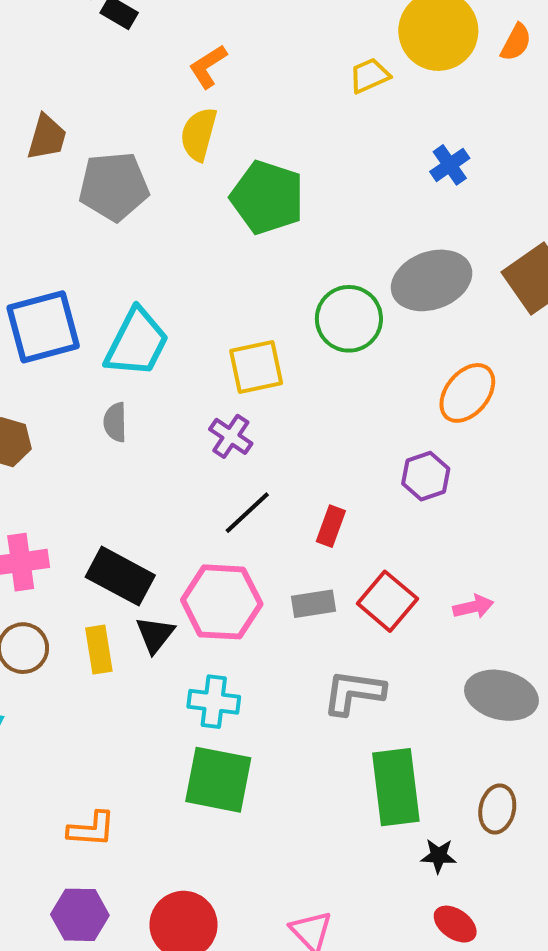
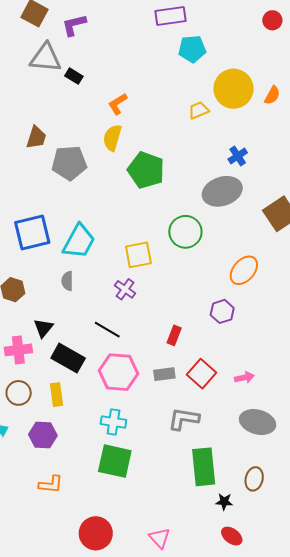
gray ellipse: (432, 280) -> (222, 191), moved
black line: (247, 513) -> (107, 330), moved, turned 72
black triangle: (155, 635) -> (43, 328), moved
purple hexagon: (80, 915) -> (43, 435), moved

